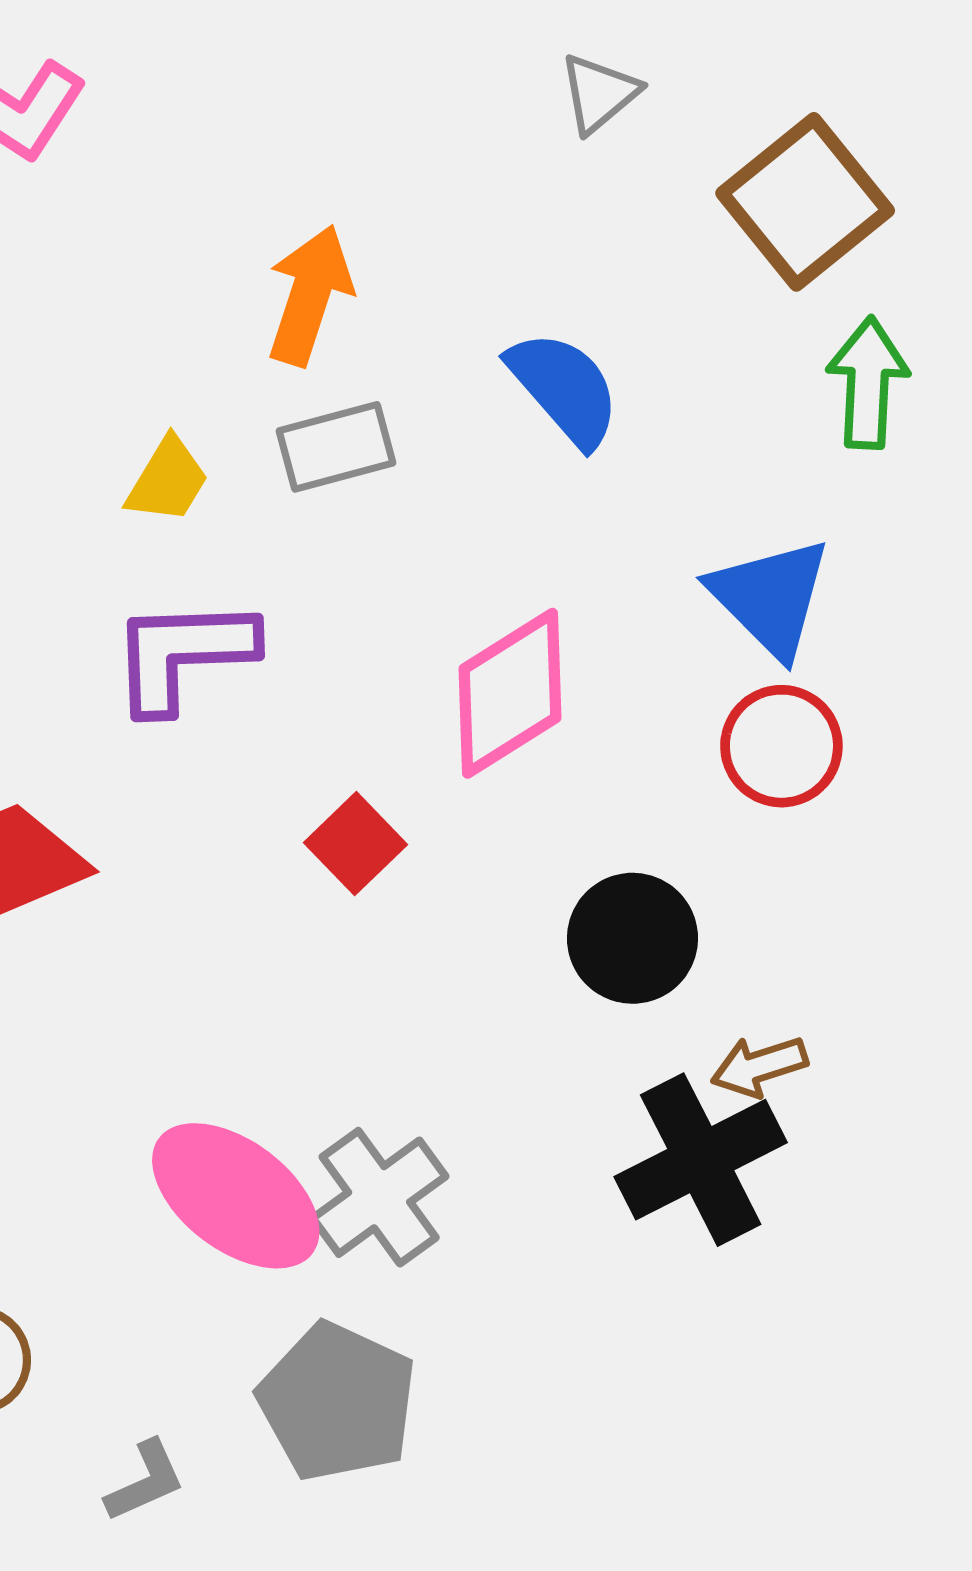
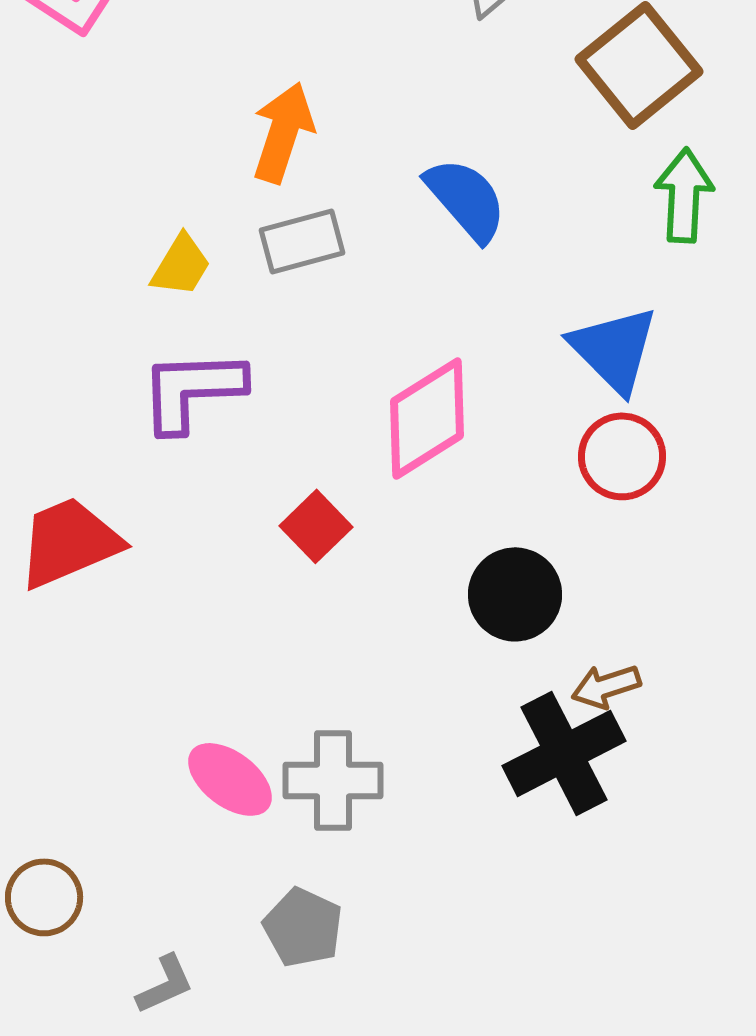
pink ellipse: (236, 1196) -> (230, 779), size x0.7
gray cross: (379, 1197) -> (333, 780), turned 36
gray pentagon: (337, 1402) -> (303, 927), size x0.7

